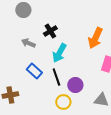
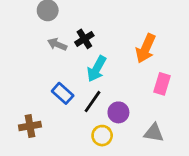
gray arrow: (28, 43) -> (57, 44), moved
black line: (56, 77) -> (93, 102), turned 54

